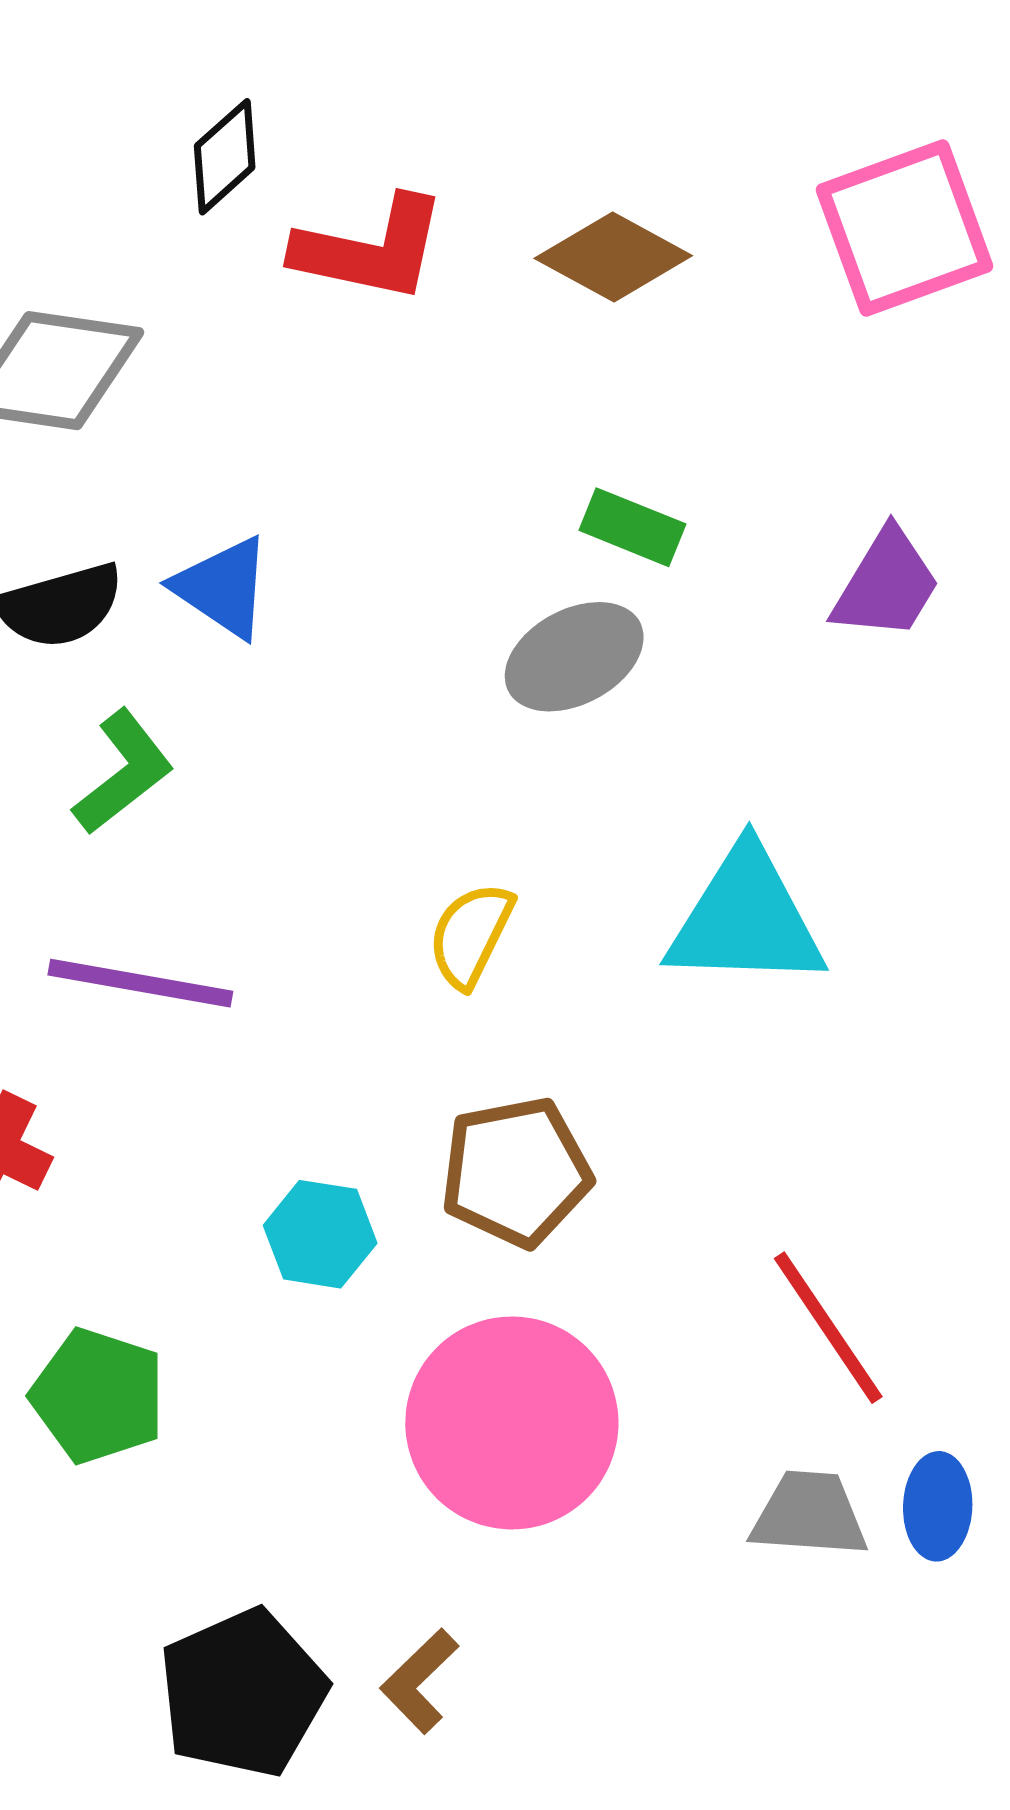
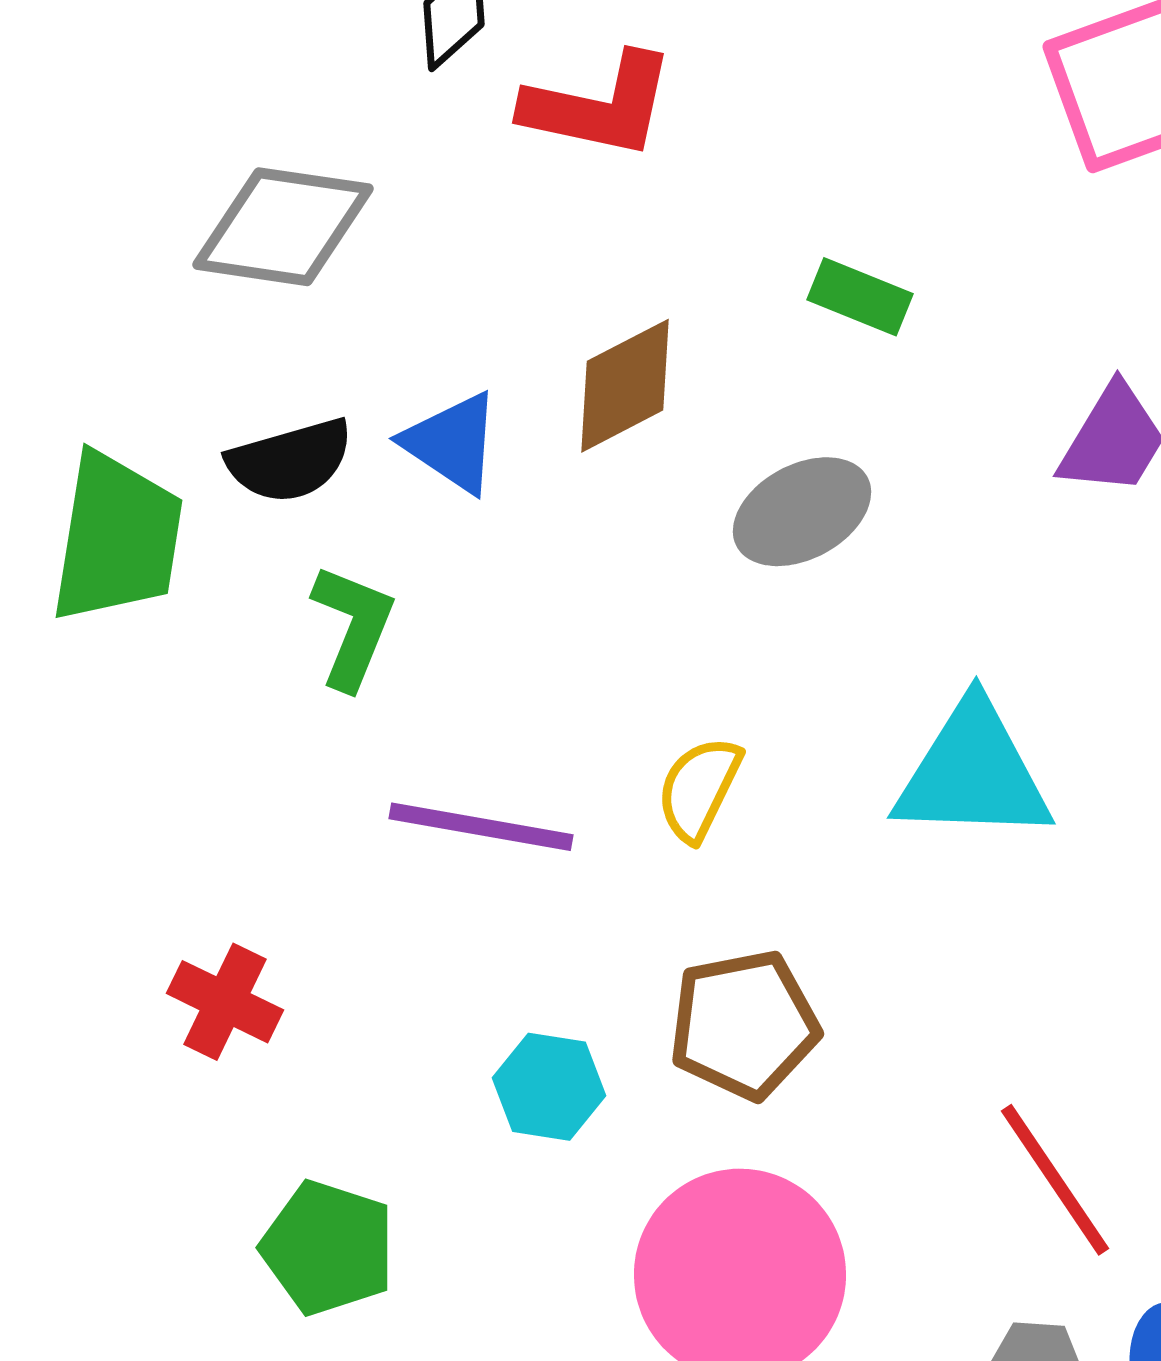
brown diamond: (613, 257) -> (625, 386), moved, turned -56
green rectangle: (632, 527) -> (860, 297), moved
green L-shape: (123, 772) -> (353, 627), turned -30
purple line: (140, 983) -> (481, 827), moved

